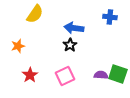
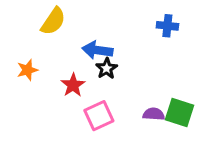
blue arrow: (74, 28) -> (97, 50), moved
red star: (30, 75) -> (73, 85), moved

